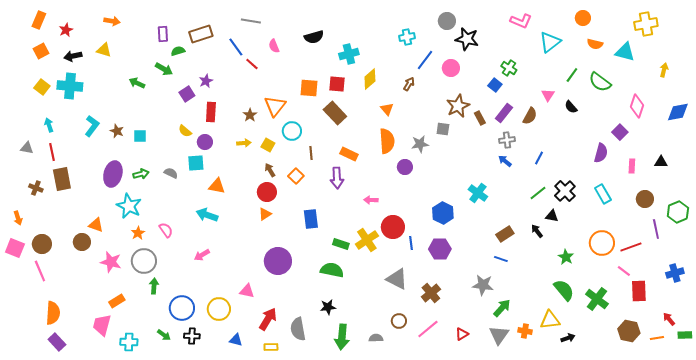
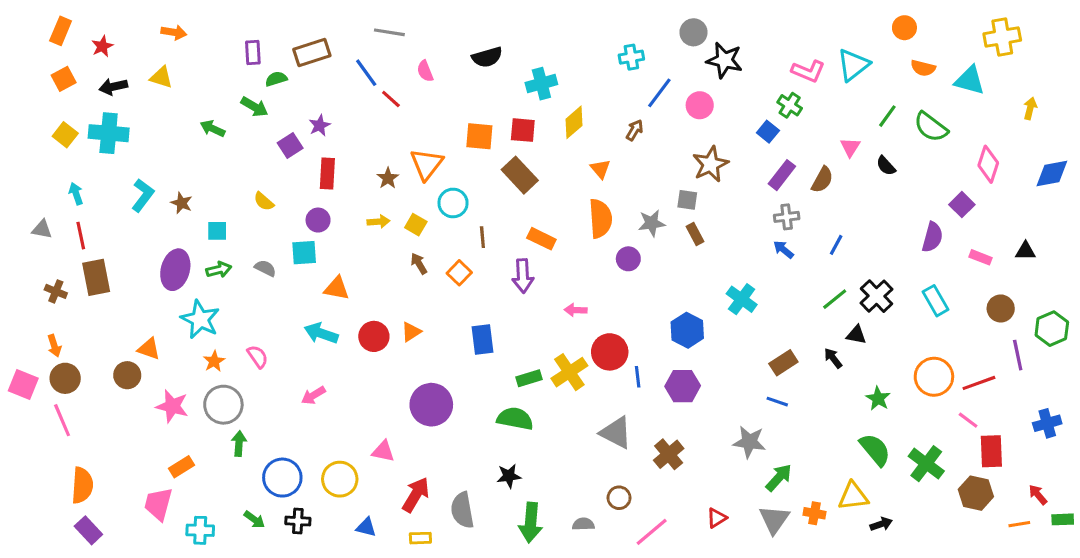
pink L-shape: (521, 21) -> (808, 71), moved
brown rectangle: (480, 118) -> (695, 234), moved
yellow semicircle: (185, 131) -> (264, 201), moved
cyan square: (140, 136) -> (217, 231), moved
pink rectangle: (632, 166) -> (980, 257), turned -72
red circle: (267, 192) -> (374, 336), moved
orange arrow: (18, 218) -> (54, 346), moved
green rectangle: (341, 244) -> (529, 378), turned -35
pink line: (428, 329) -> (652, 532), moved
brown hexagon: (629, 331) -> (976, 493), moved

